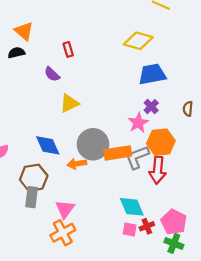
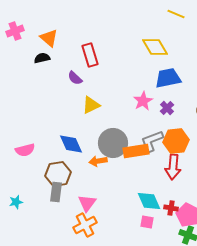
yellow diamond: (138, 41) -> (155, 47), turned 44
red rectangle: (68, 49) -> (90, 55), size x1.6
pink star: (138, 123) -> (143, 101), moved
gray L-shape: (137, 157) -> (152, 141), moved
red cross: (147, 226) -> (171, 208), moved, turned 32

